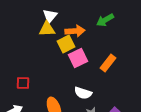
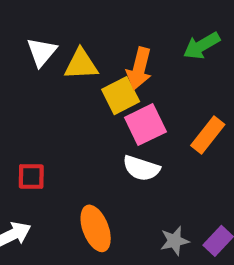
white triangle: (50, 16) -> (42, 52), moved
orange arrow: (75, 31) -> (139, 69), turned 108
white semicircle: (83, 93) -> (141, 168), moved

